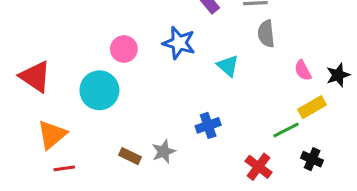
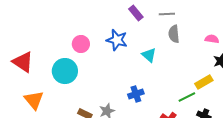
pink semicircle: (303, 70) -> (212, 39), moved, turned 128
orange triangle: (52, 135) -> (34, 100), turned -30

